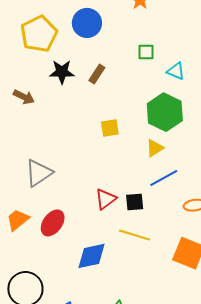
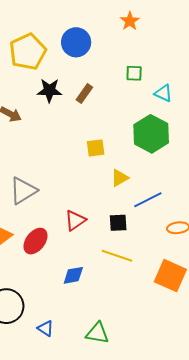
yellow triangle: (155, 148) -> (120, 178), moved
red triangle: (106, 199) -> (75, 220), moved
blue diamond: (92, 256) -> (73, 275), size x0.7

